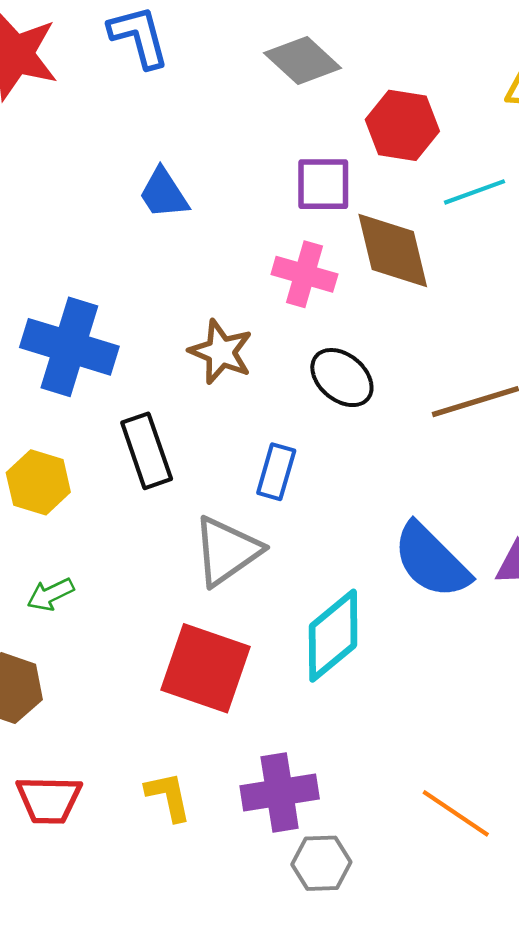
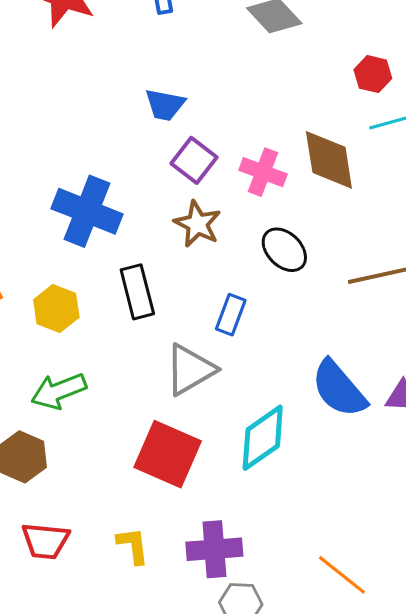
red hexagon: (402, 125) -> (373, 74), moved, size x0.7
purple square: (323, 184) -> (194, 160), moved, turned 33
blue trapezoid: (164, 193) -> (165, 105), turned -51
green arrow: (50, 594) -> (59, 391), size x1.6

